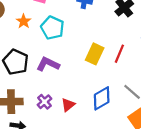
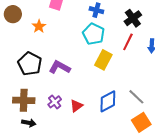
cyan pentagon: (52, 28) -> (93, 34), moved
red line: (119, 54) -> (128, 42), moved

